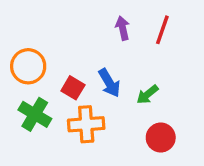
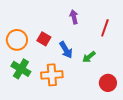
red line: (162, 30) -> (105, 28), moved
red square: (73, 88) -> (44, 39), moved
red circle: (161, 138) -> (108, 83), moved

